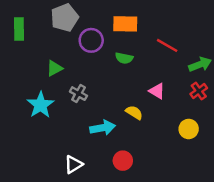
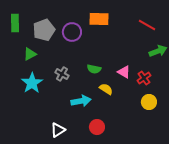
gray pentagon: (65, 18) -> (44, 30), moved
red line: (167, 45) -> (147, 25), moved
green semicircle: (124, 58) -> (94, 69), moved
green triangle: (54, 68) -> (30, 54), moved
red cross: (199, 91) -> (144, 78), moved

